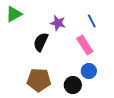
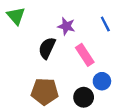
green triangle: (14, 14) -> (16, 16), turned -42
pink rectangle: (85, 45) -> (85, 55), moved

